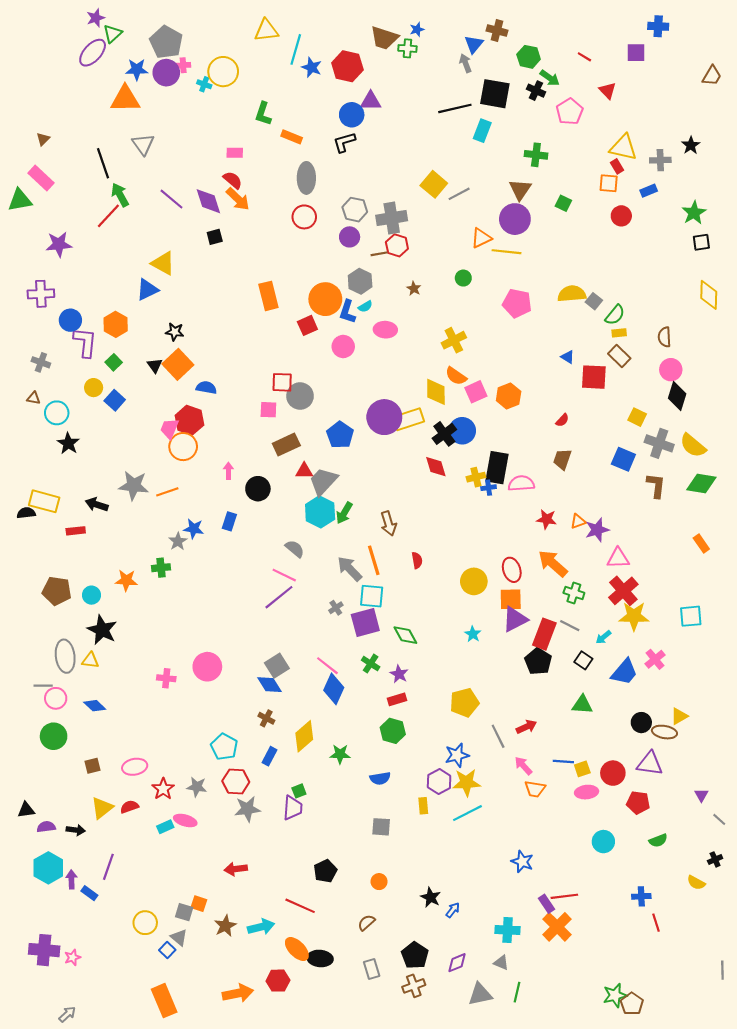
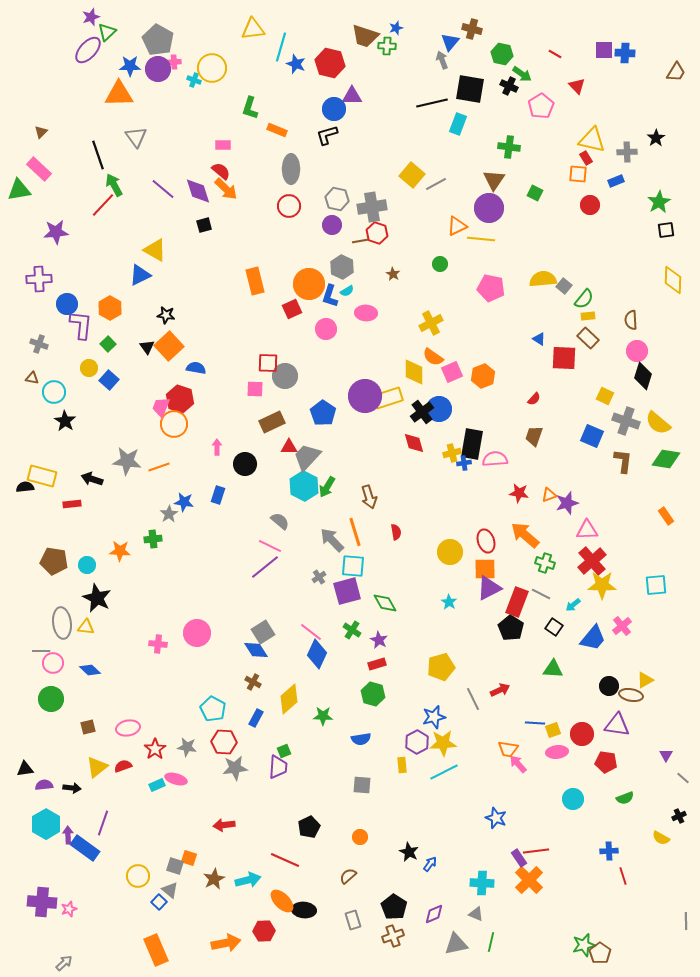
blue cross: (658, 26) -> (625, 53), moved
pink arrow: (523, 766) -> (518, 764), moved
blue rectangle: (89, 893) -> (85, 848), size x1.8

